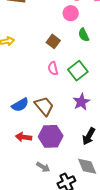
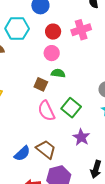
green semicircle: (84, 35) -> (58, 73), moved, turned 136
pink semicircle: (53, 68) -> (46, 111), size x1.5

